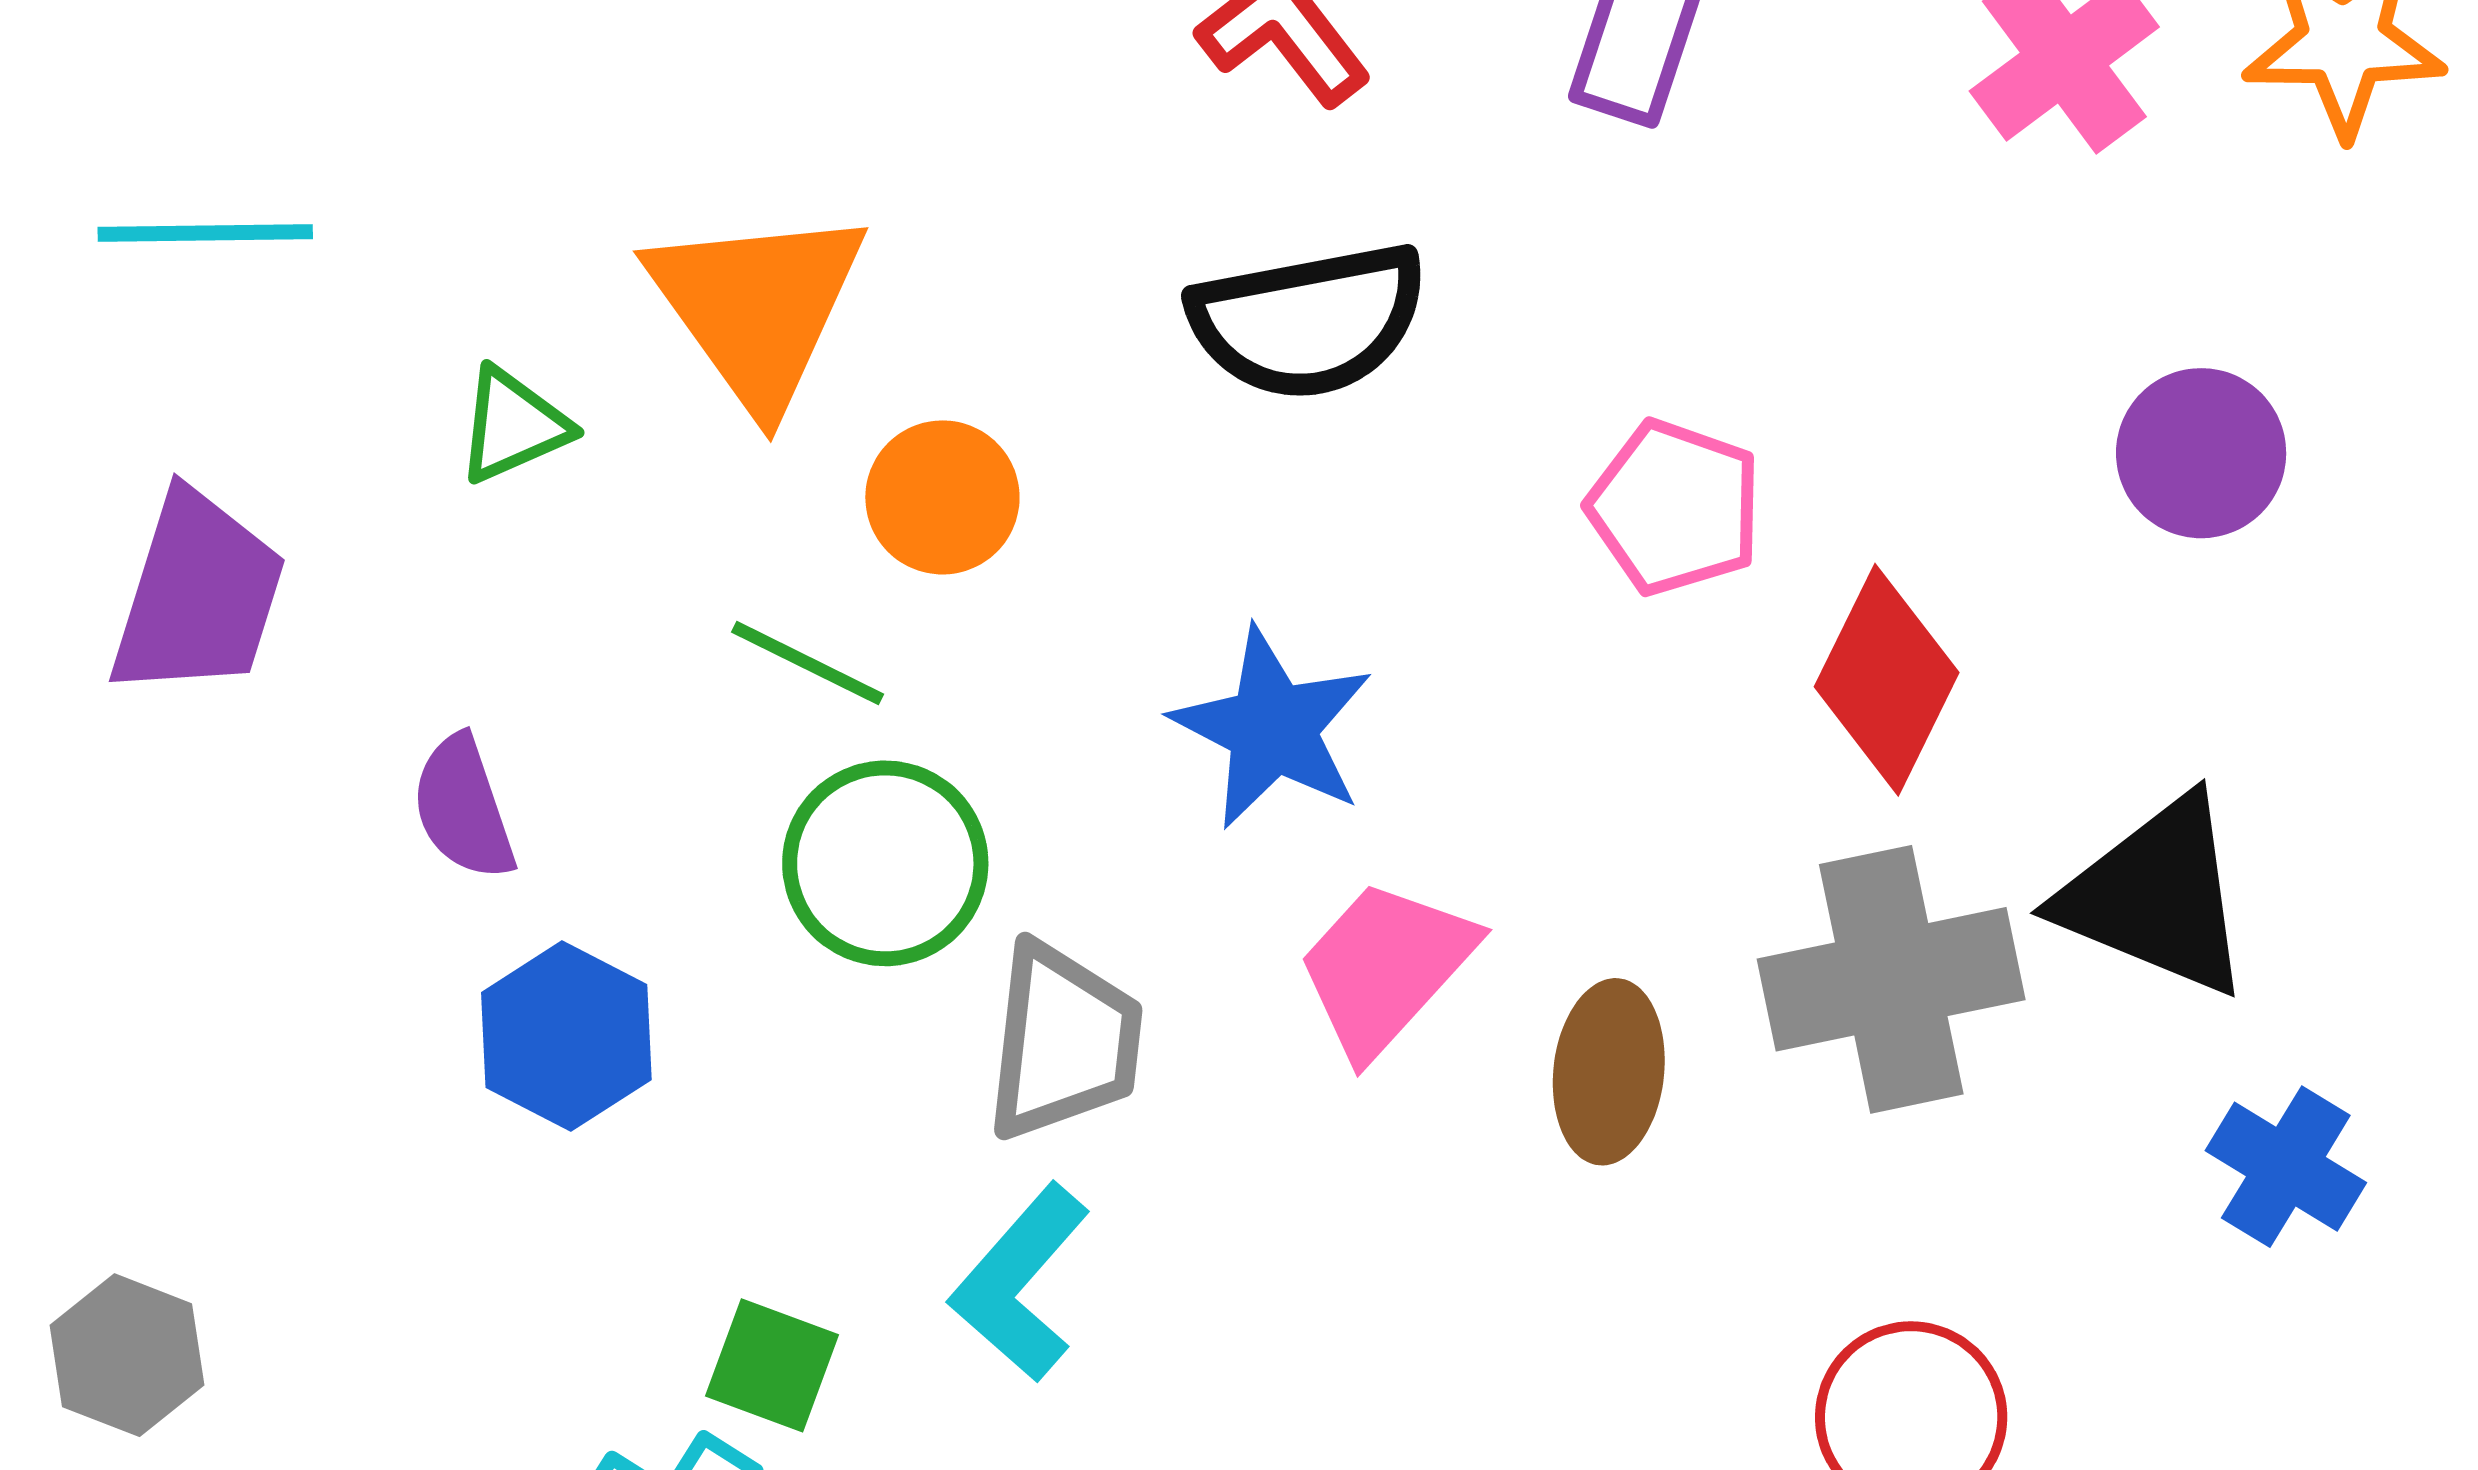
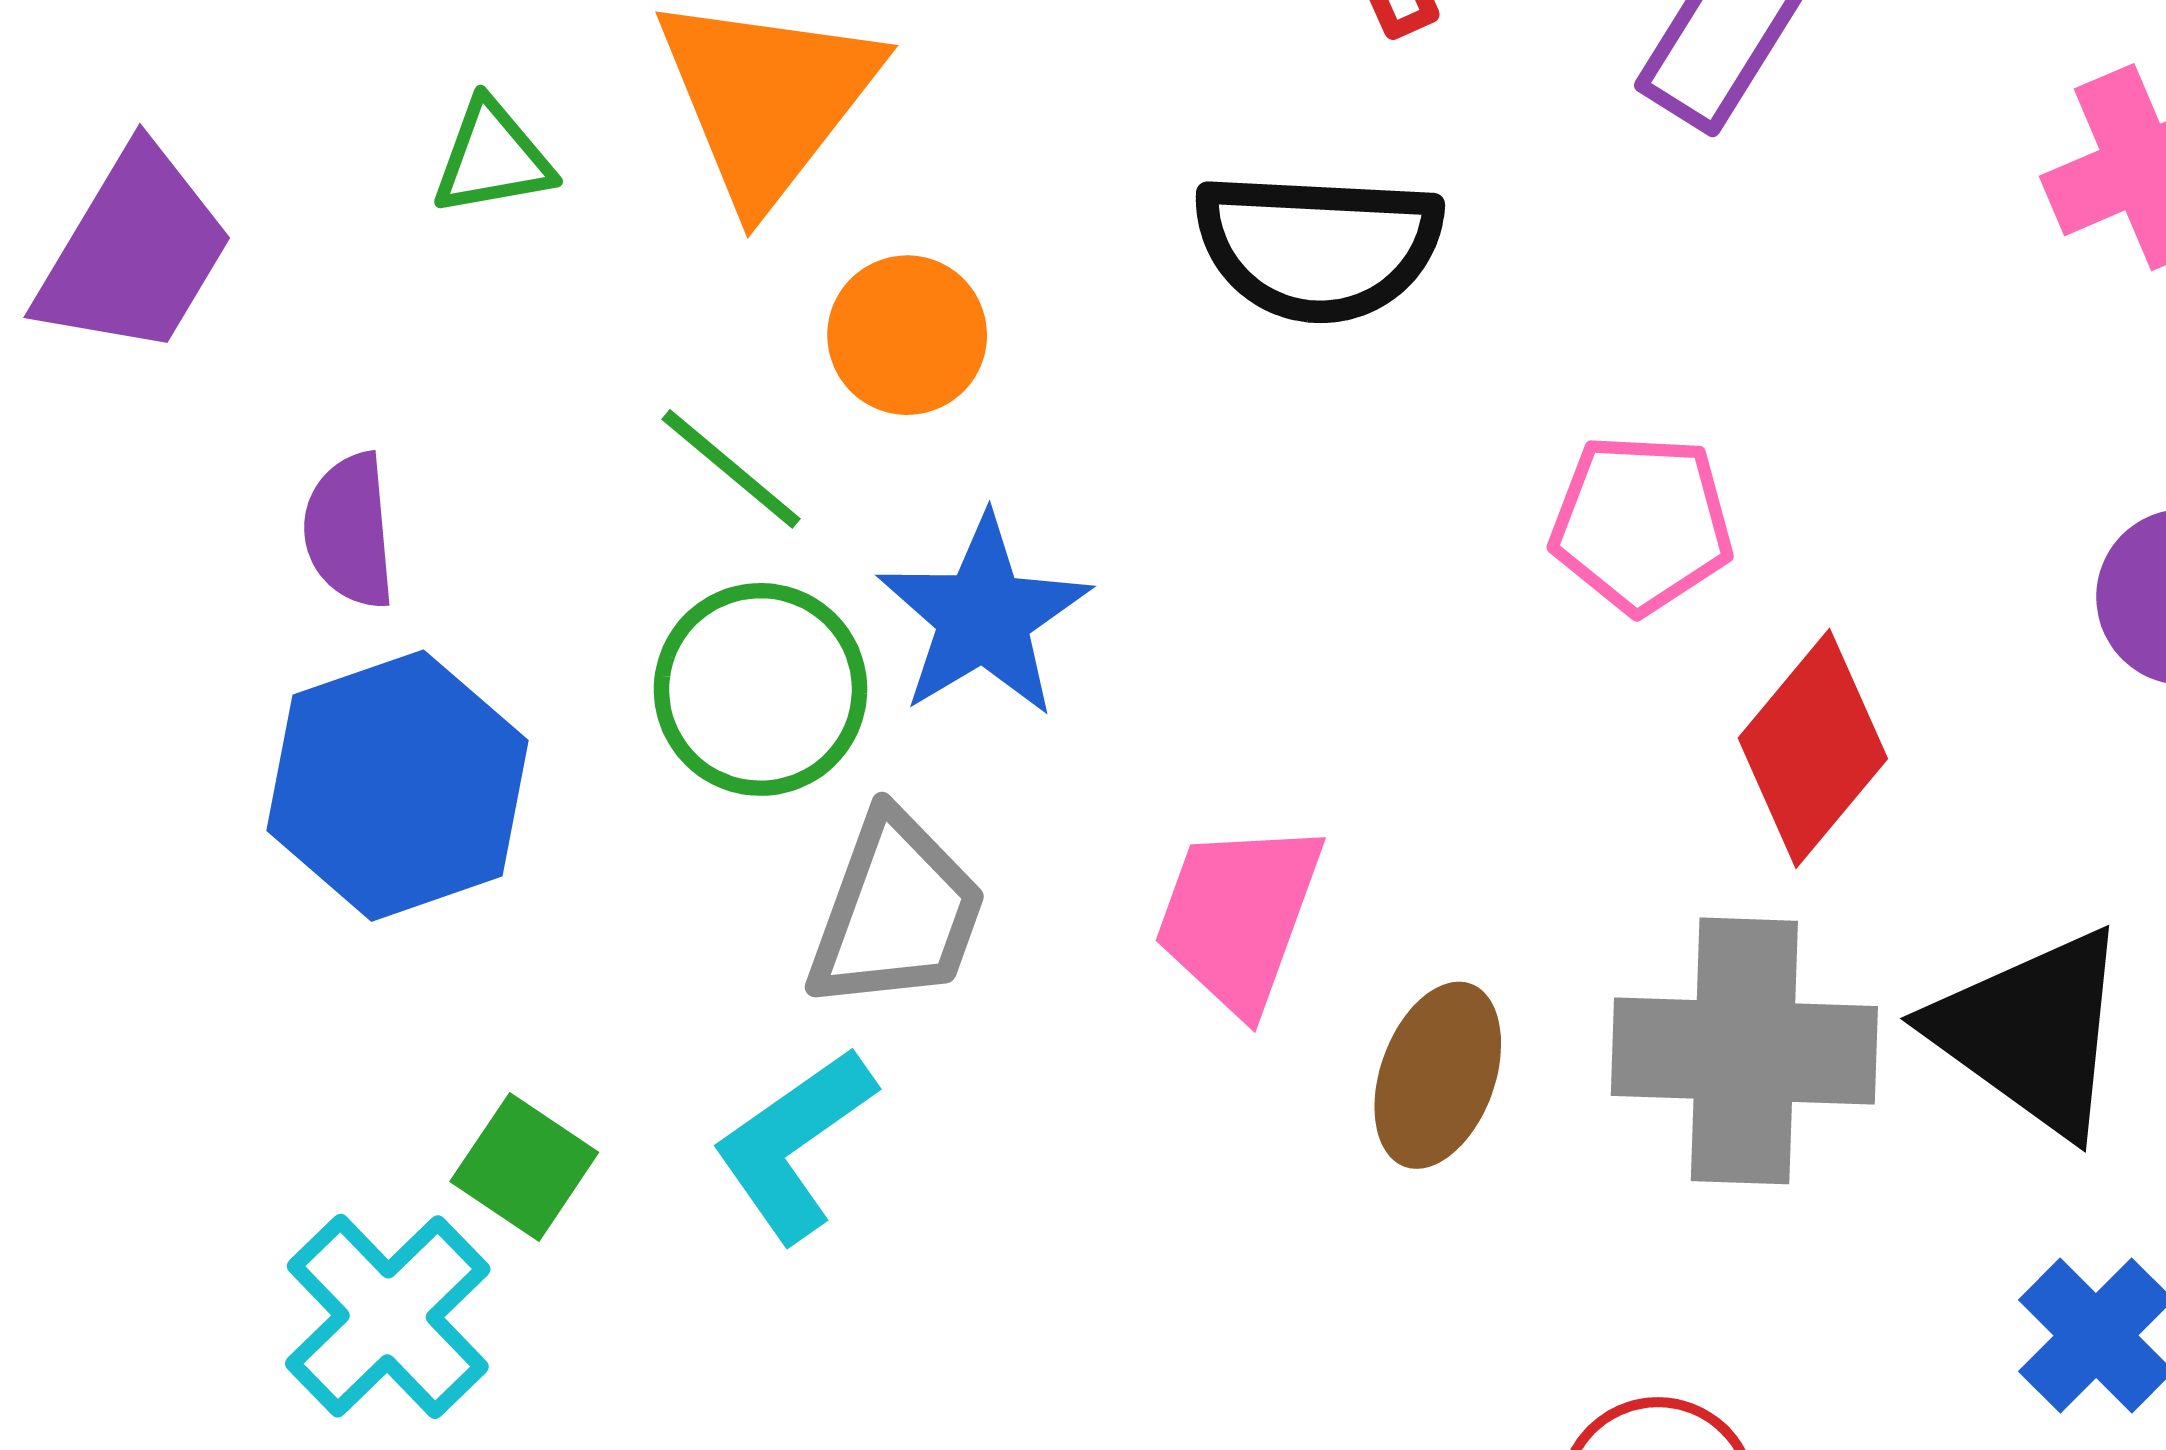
pink pentagon: (1675, 507) -> (1642, 523), turned -30
blue star: (1272, 728) -> (984, 616), moved
pink trapezoid: (1386, 968) -> (1238, 916), turned -36
blue hexagon: (566, 1036) -> (398, 786), size x1.4

